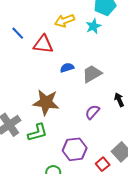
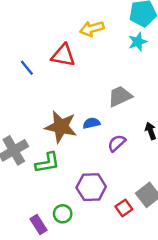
cyan star: (93, 26) -> (138, 42), moved
blue line: (18, 33) -> (27, 68), moved
blue semicircle: (67, 68) -> (91, 123), moved

